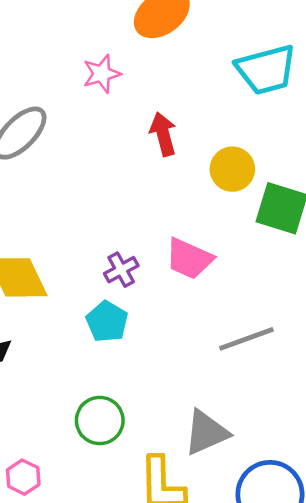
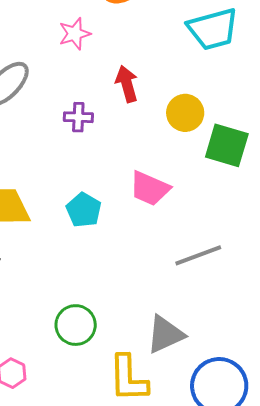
purple cross: (121, 270) -> (78, 117), moved, turned 32
cyan pentagon: (107, 322) -> (84, 210), moved

